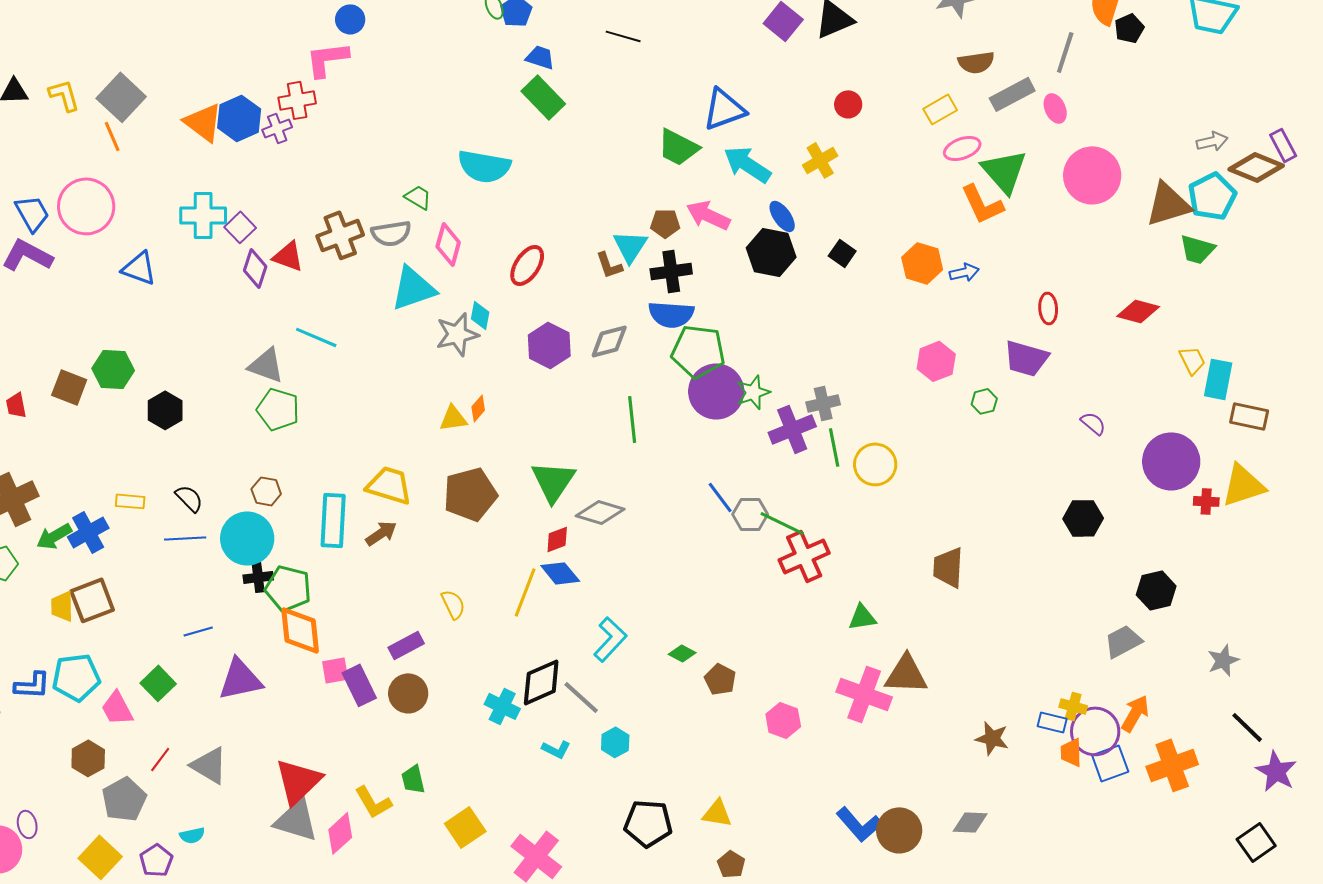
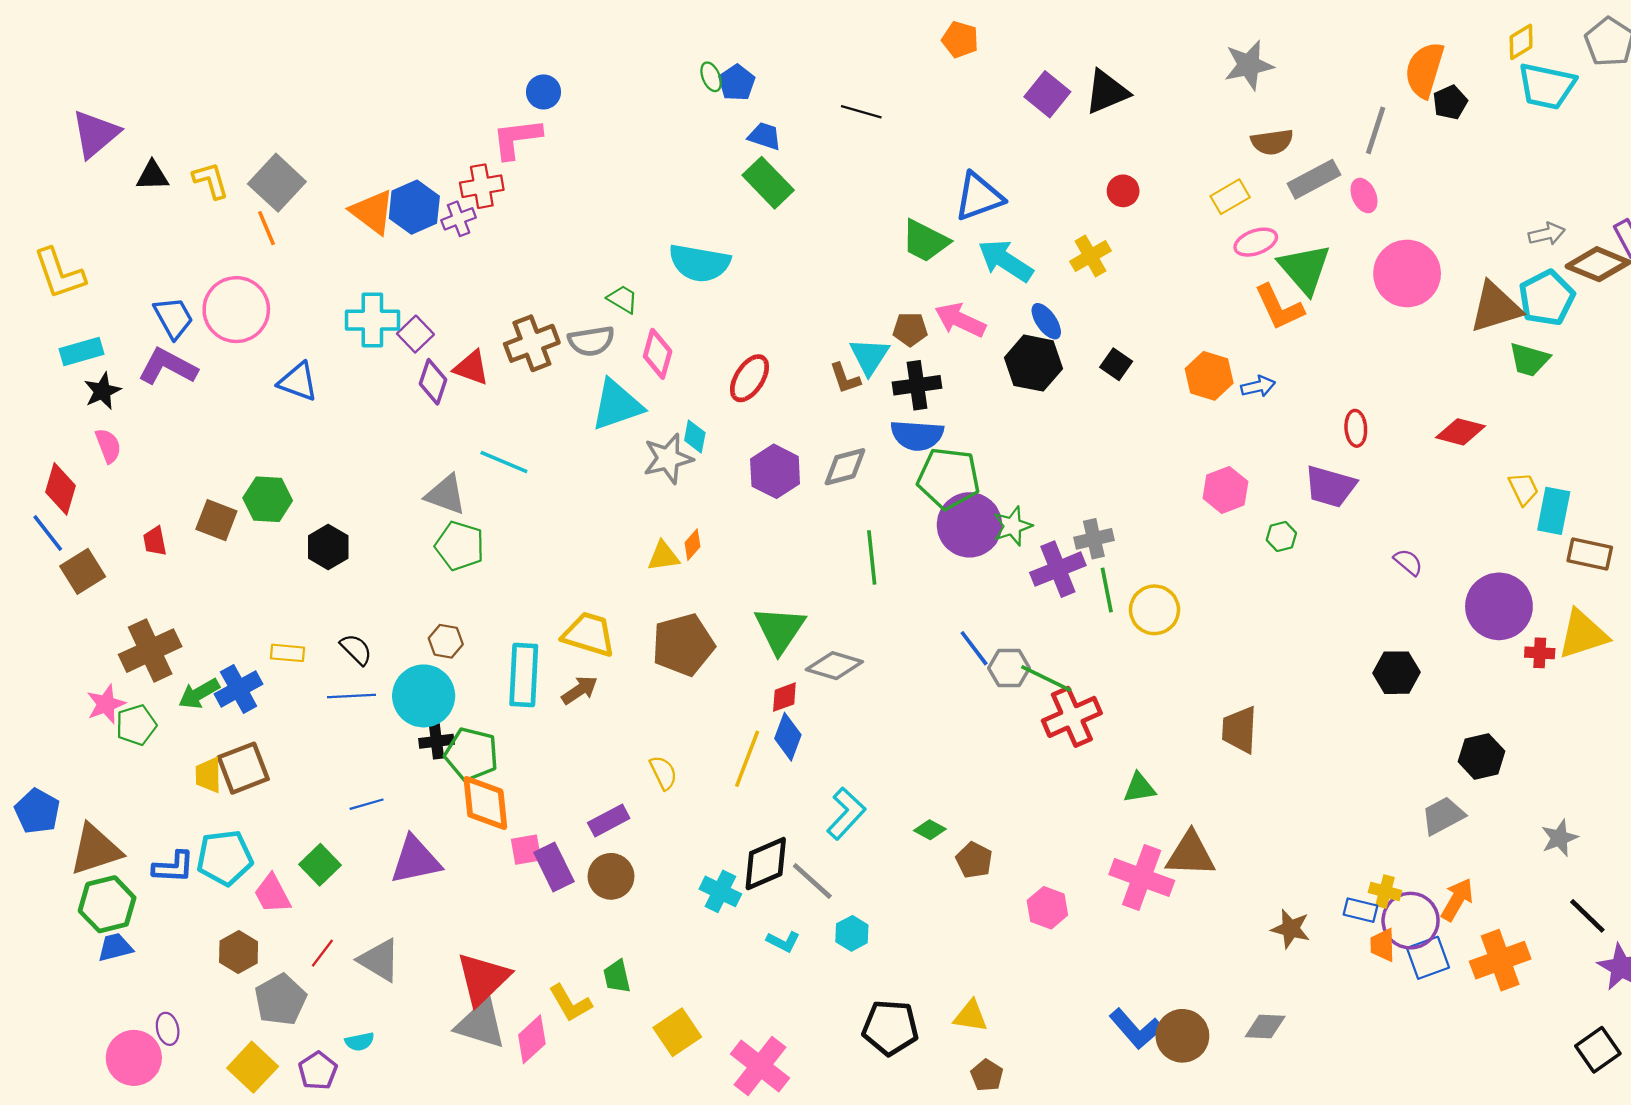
blue diamond: (560, 573) -> (788, 737), turned 60

